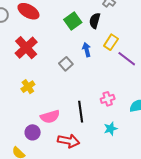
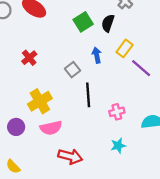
red cross: (26, 48) -> (29, 58), moved, size x0.6
yellow cross: (28, 87) -> (40, 101), moved, size x1.5
black line: (81, 112) -> (88, 95), moved
purple circle: (33, 132) -> (16, 127), moved

